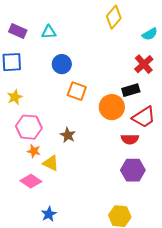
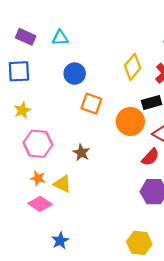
yellow diamond: (114, 17) -> (133, 67), moved
red semicircle: (130, 139) -> (150, 157), turned -48
orange star: (34, 151) -> (38, 178), moved

